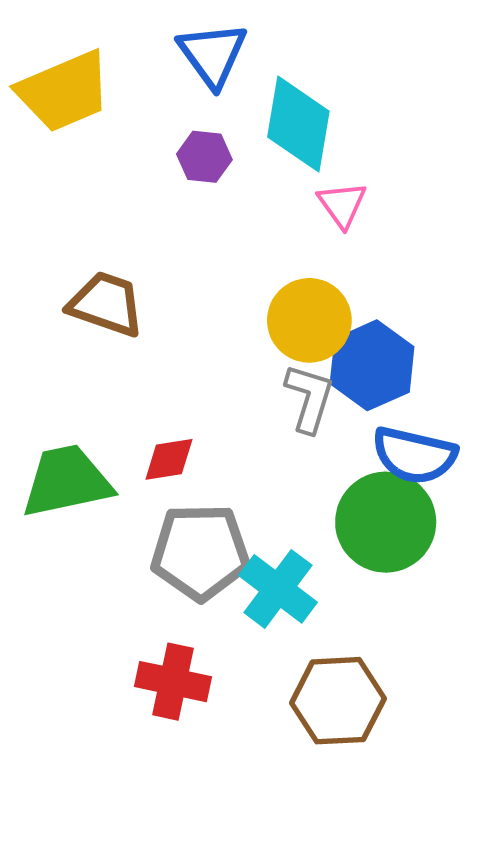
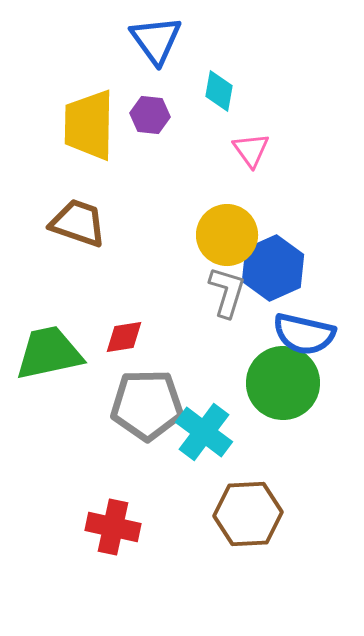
yellow trapezoid: (64, 91) -> (89, 125), moved, turned 114
cyan diamond: (298, 124) -> (219, 91), size x0.6
red cross: (173, 682) -> (113, 527), moved

